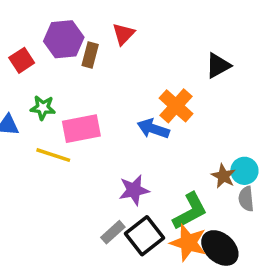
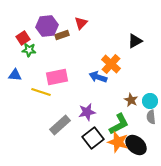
brown rectangle: (90, 55) -> (62, 35), turned 56
green star: (43, 108) -> (29, 50), moved
brown star: (223, 176) -> (131, 100), moved
gray rectangle: (113, 232) -> (60, 125), moved, size x1.5

